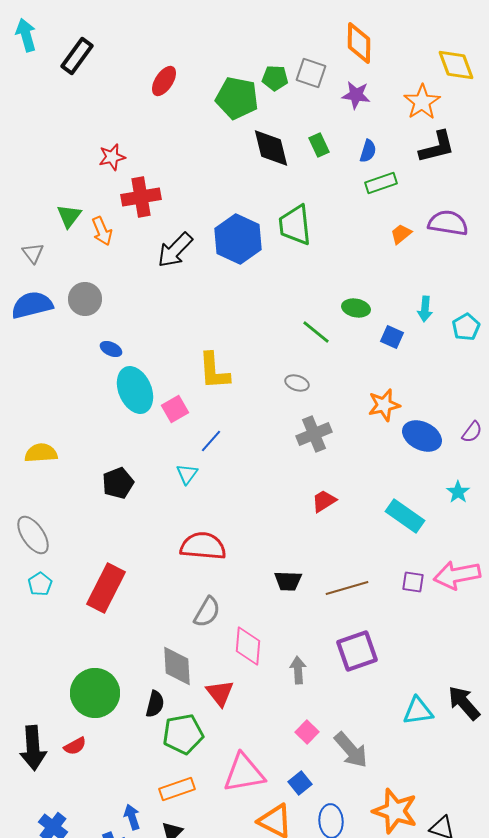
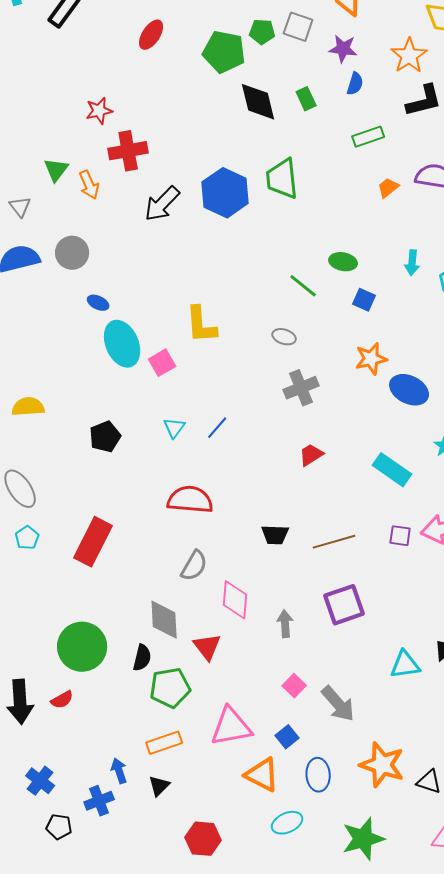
blue semicircle: (368, 151) -> (355, 84), moved
blue square: (392, 337) -> (364, 300), moved
blue line: (211, 441) -> (217, 428), moved

